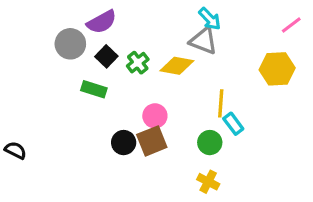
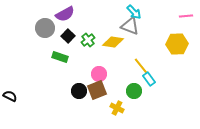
pink line: (291, 25) -> (186, 16), turned 32
yellow line: (221, 103) -> (141, 66), turned -42
yellow cross: (208, 182) -> (117, 108), moved

